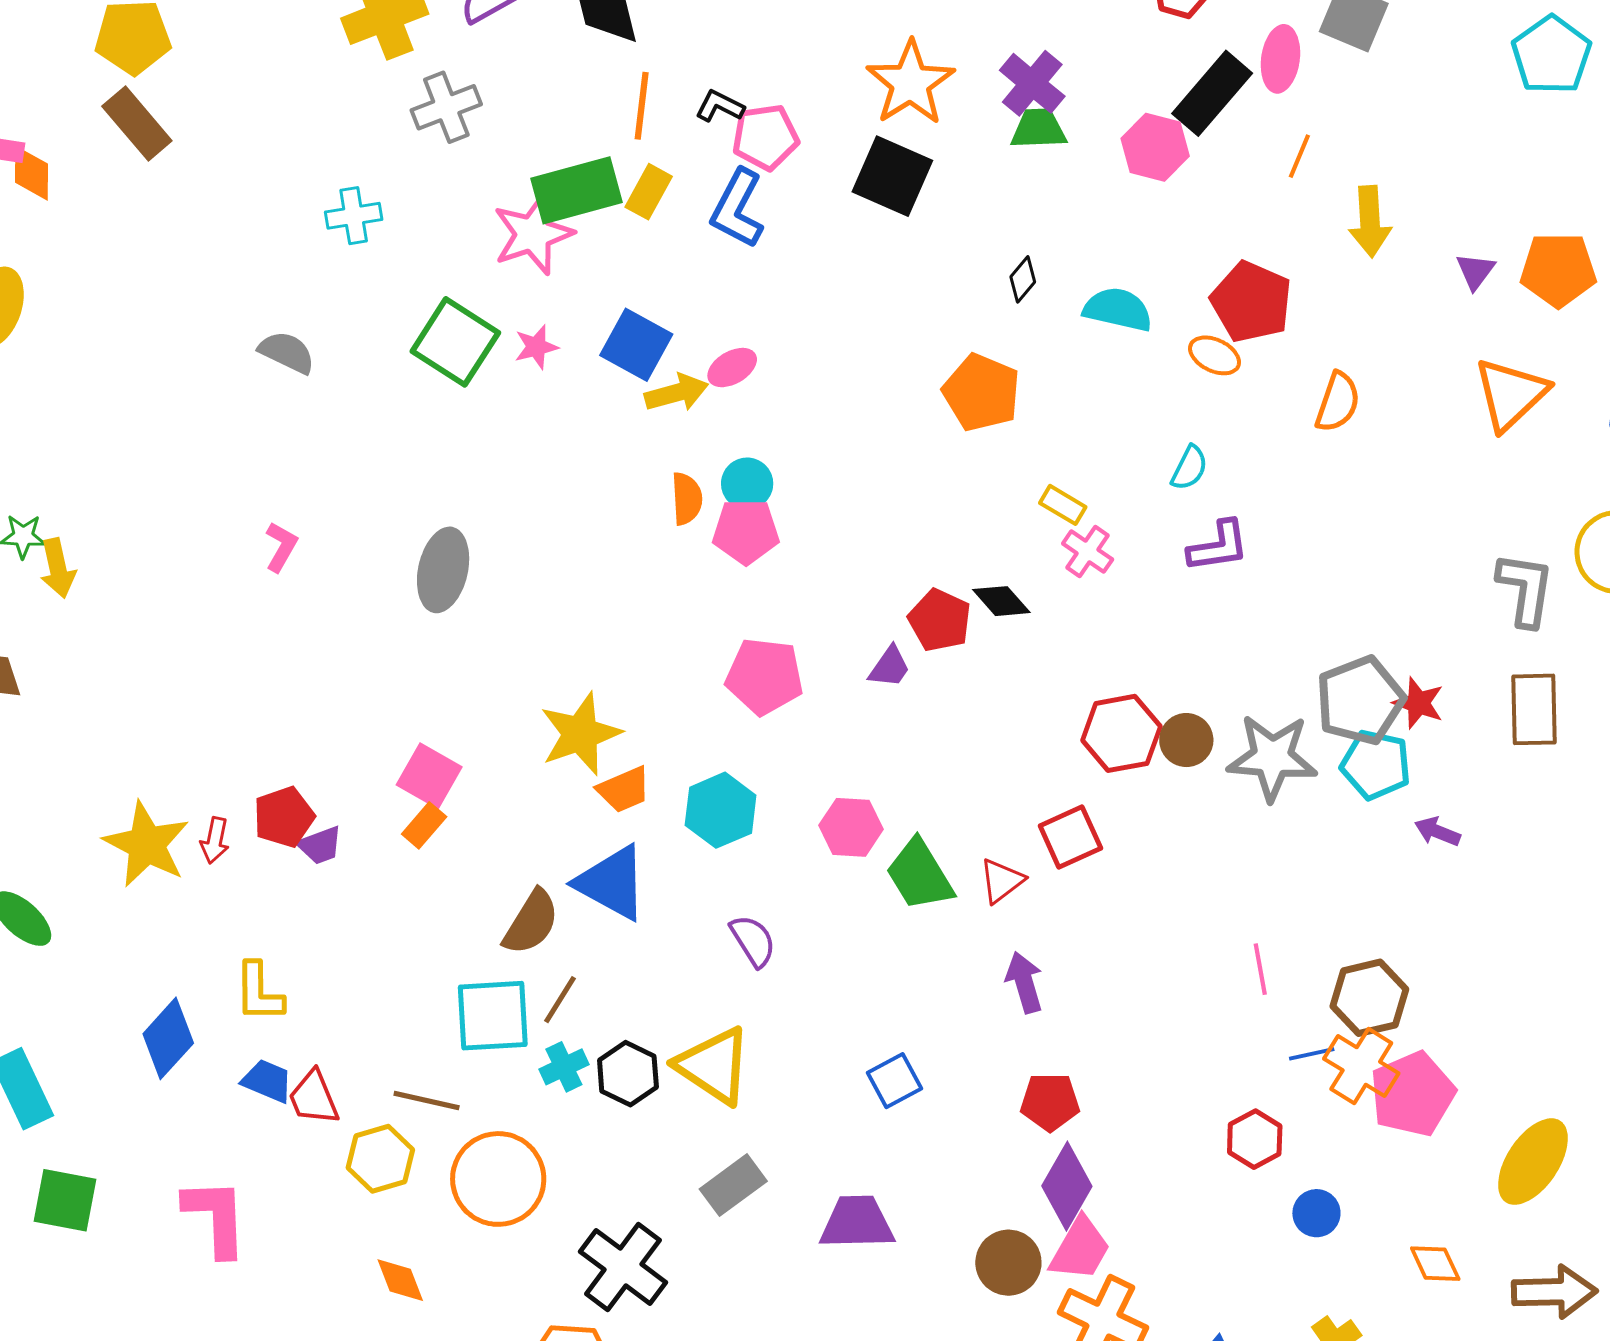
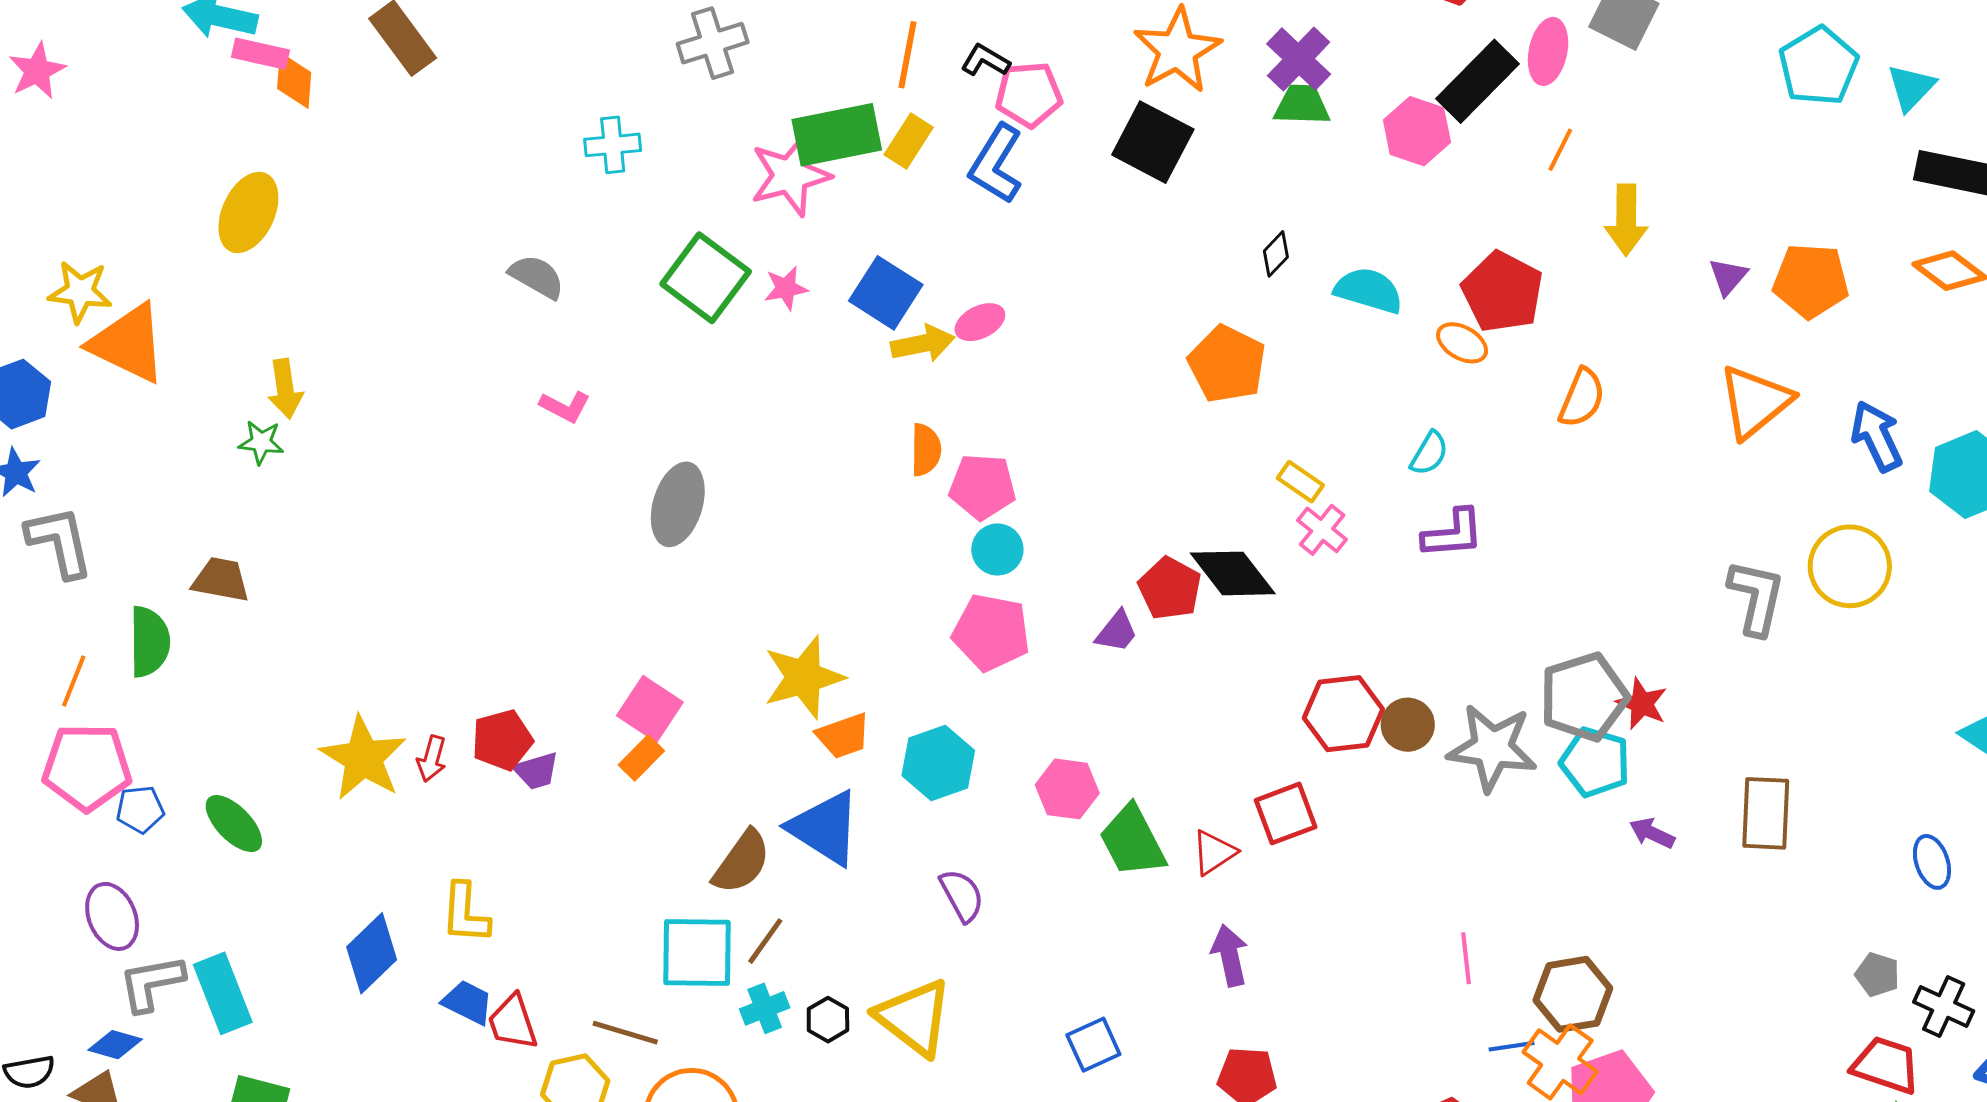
cyan circle: (747, 484) -> (997, 549), moved
pink L-shape: (281, 547) -> (565, 407), moved, turned 84
yellow arrow: (58, 568) -> (285, 389), moved
black diamond: (1001, 601) -> (1233, 573), size x1.5
brown rectangle: (1534, 709) -> (1766, 813), moved
black hexagon: (628, 1074) -> (828, 1020), size x0.7

